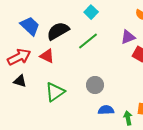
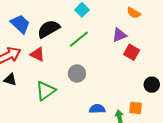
gray circle: (95, 85) -> (77, 73), moved

